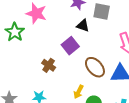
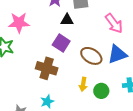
brown cross: (49, 65) -> (47, 68), size x1.5

